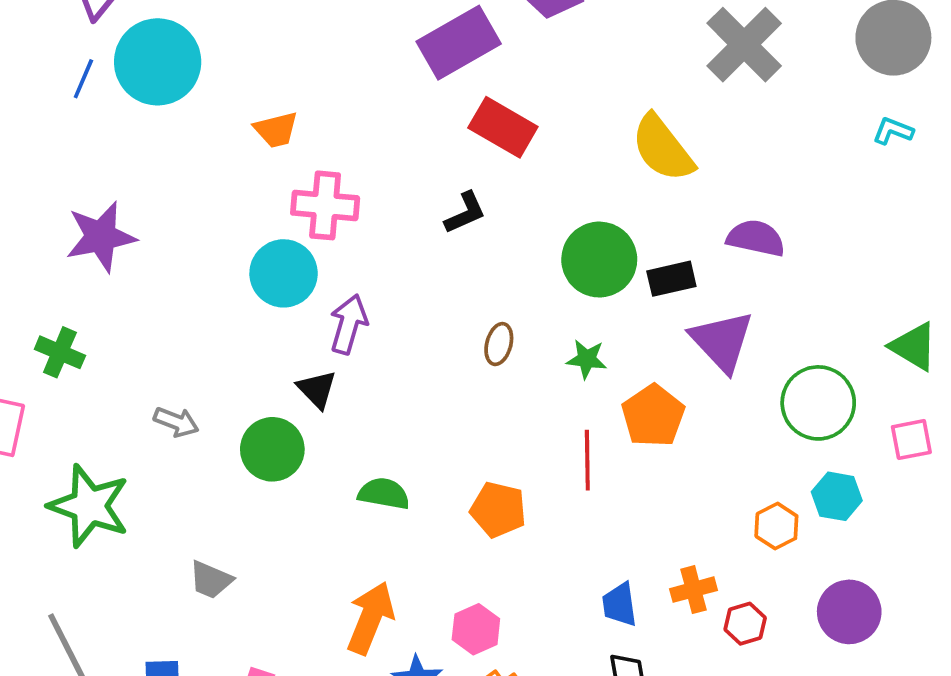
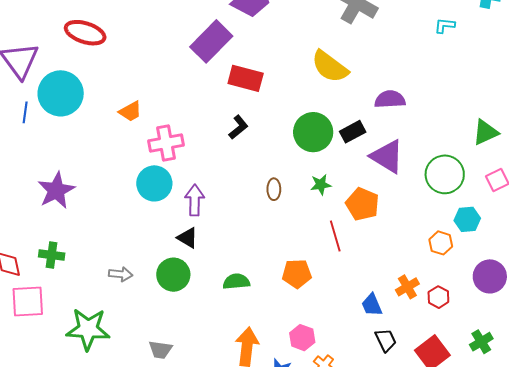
green triangle: (914, 346) -> (485, 132), turned -40

